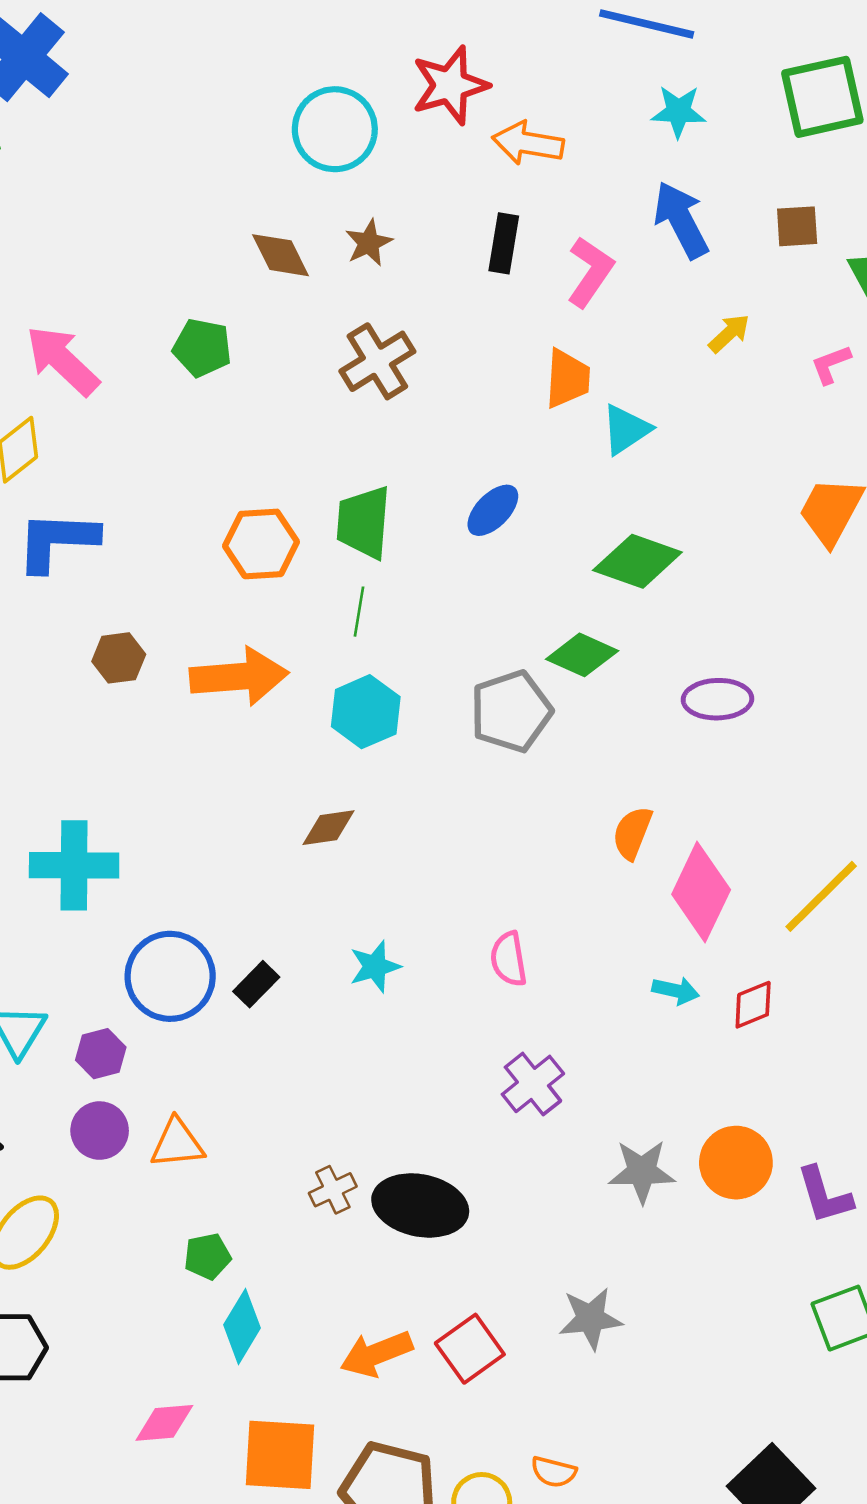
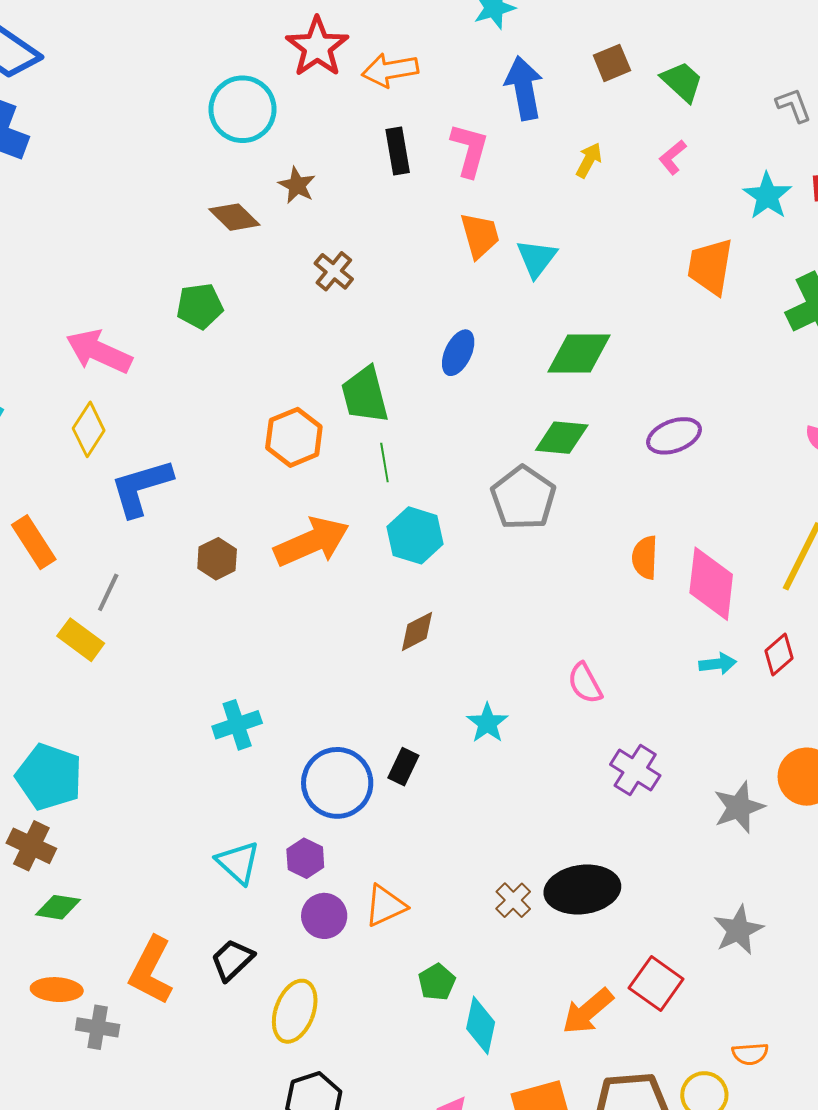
blue arrow: (681, 220) -> (524, 88), turned 36
brown cross: (377, 361) -> (334, 271), size x0.7
cyan cross: (74, 865) -> (237, 725), size x0.7

